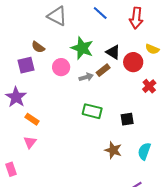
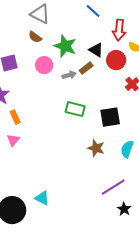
blue line: (100, 13) -> (93, 11), moved
red arrow: (136, 18) -> (119, 30), moved
brown semicircle: (38, 47) -> (35, 37), moved
orange rectangle: (32, 119) -> (15, 117), turned 32
black square: (127, 119) -> (110, 117), size x1.5

